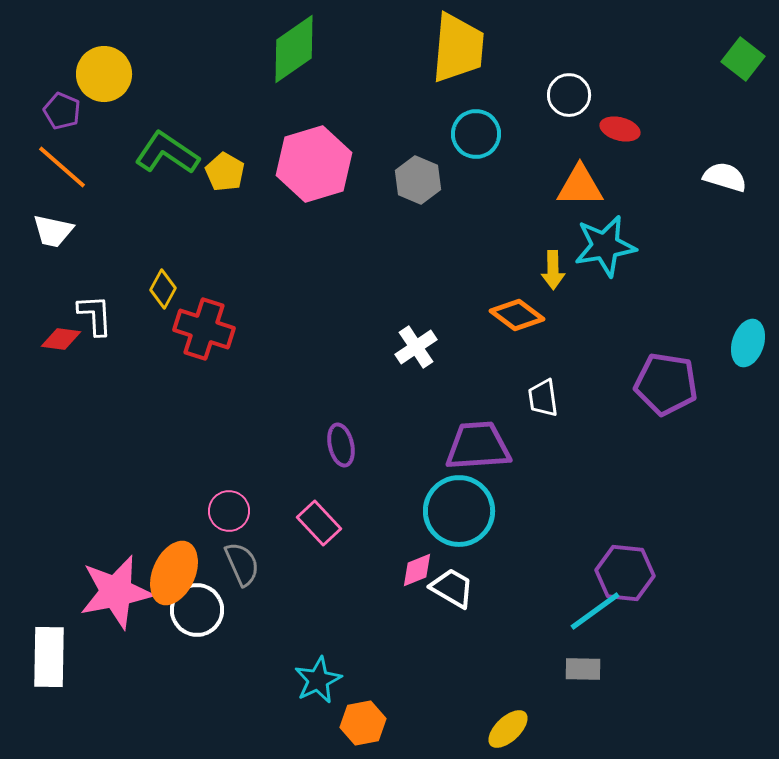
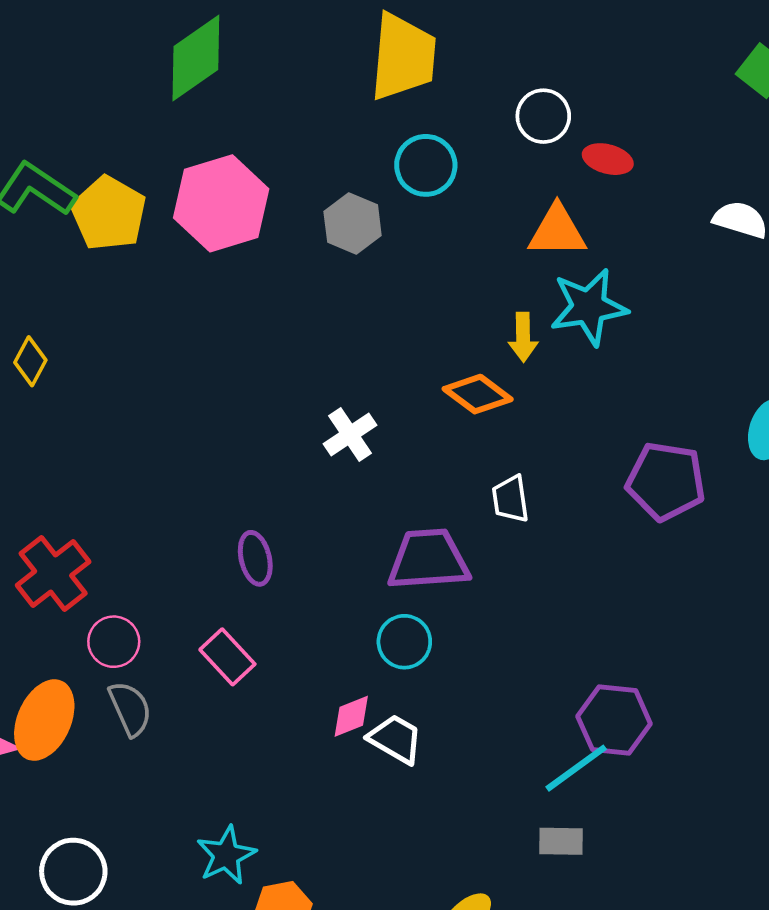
yellow pentagon: (225, 172) -> (109, 213), size x1.5
red cross: (204, 329) -> (53, 573), moved, turned 34
cyan circle: (459, 511) -> (404, 642), size x0.6
white circle: (197, 610) -> (73, 872), moved

